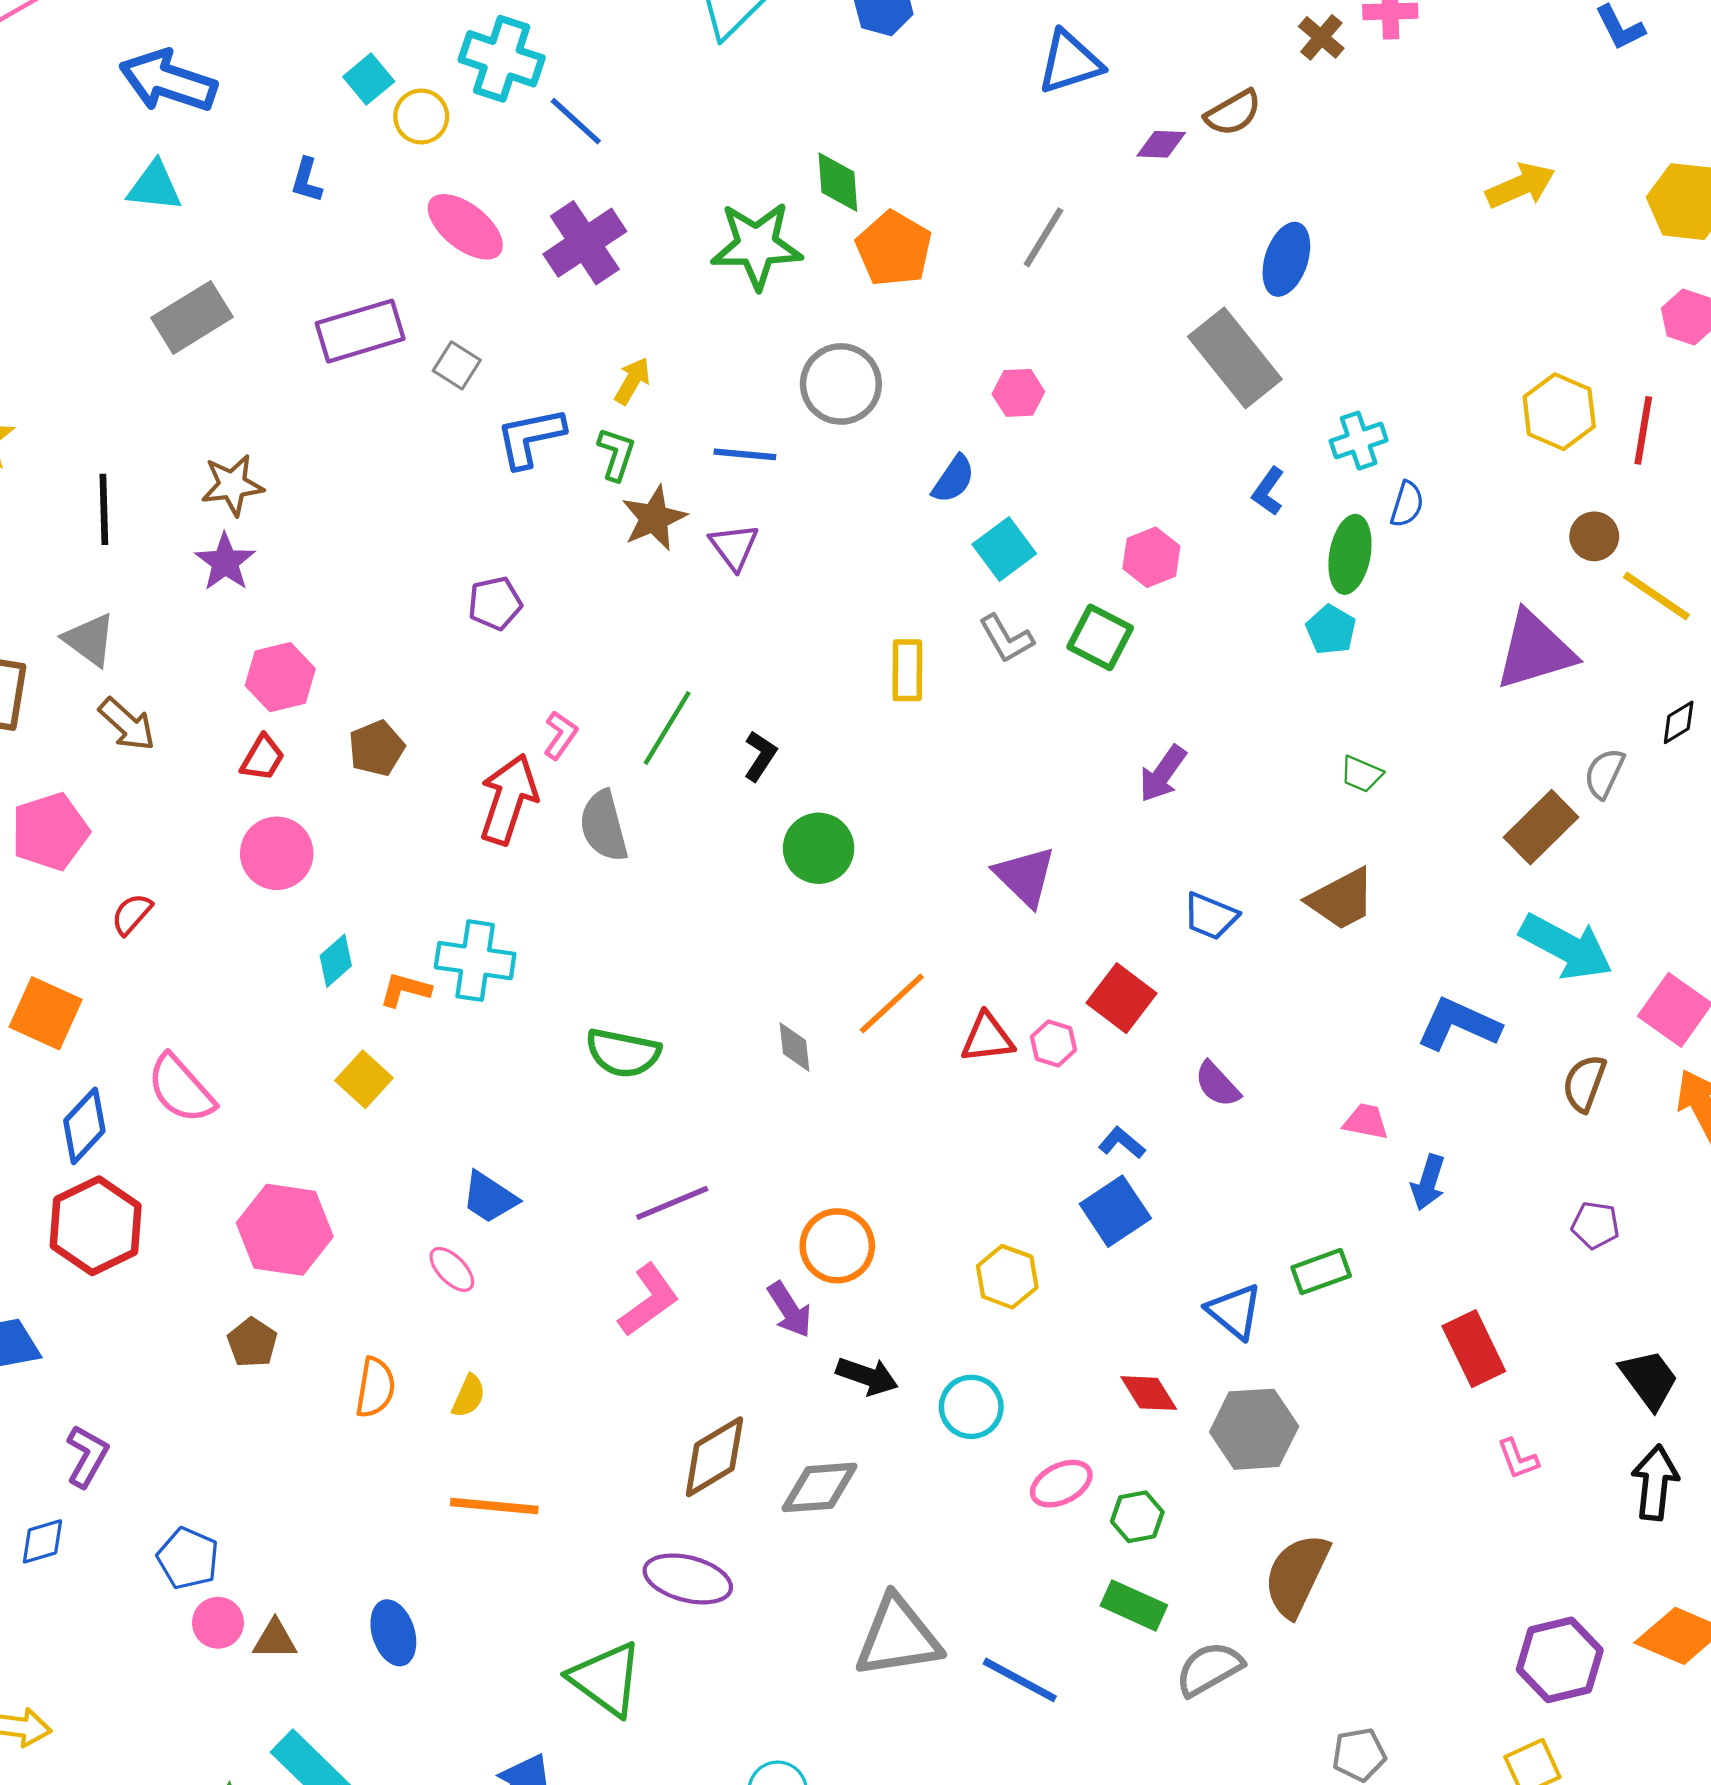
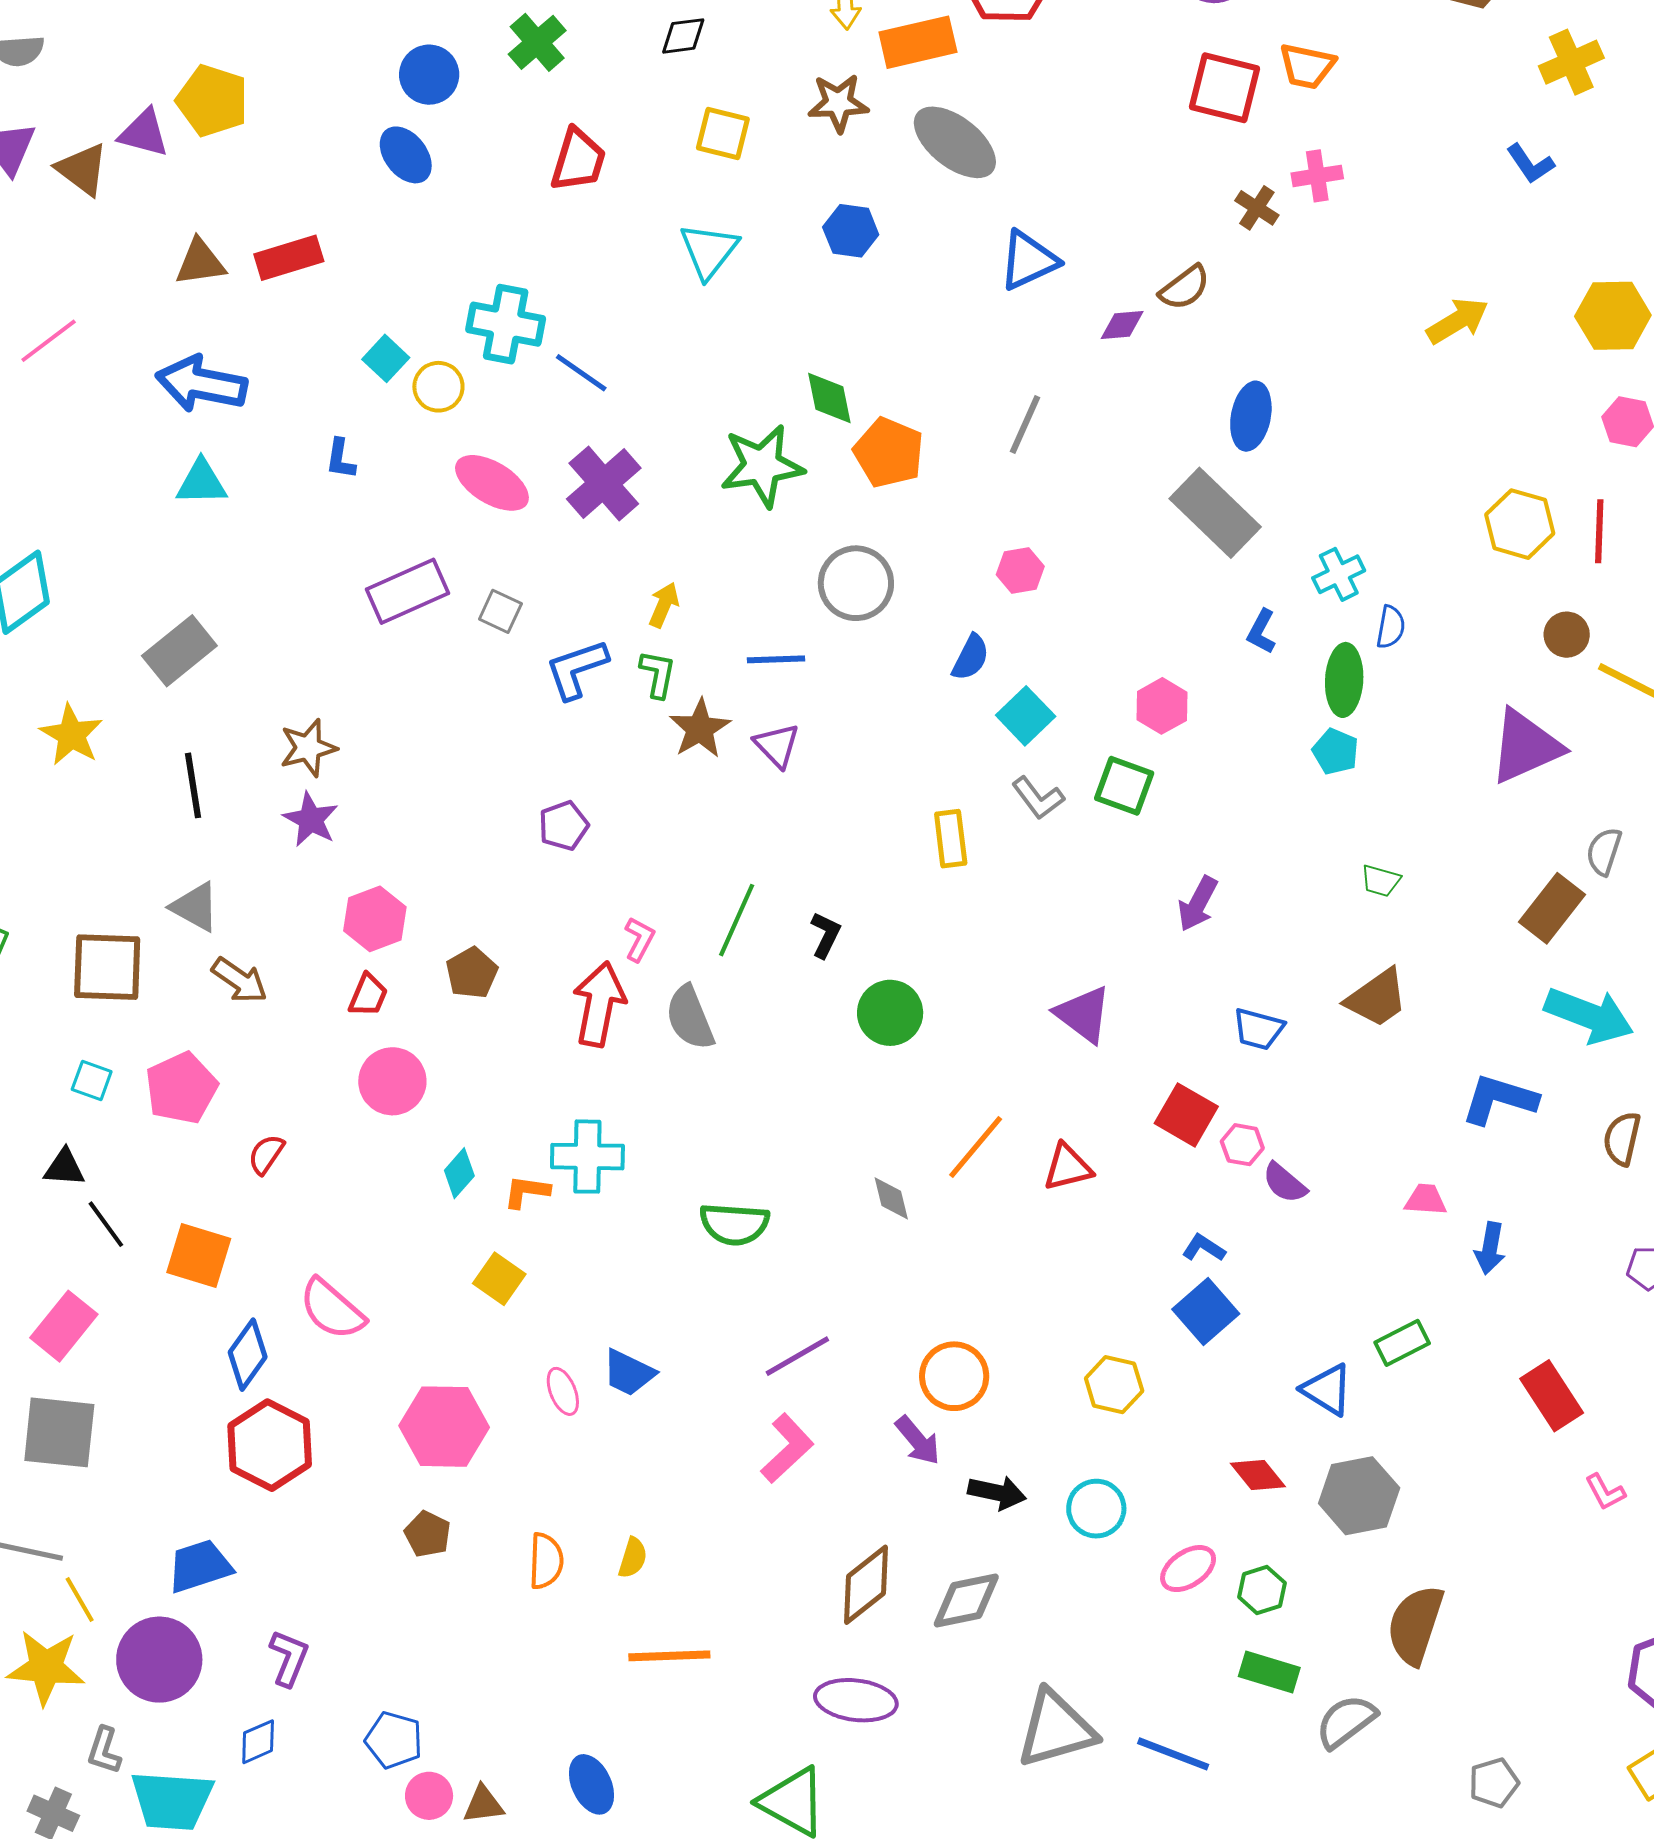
gray rectangle: (192, 317) -> (179, 651), moved
pink hexagon: (1053, 1043) -> (1242, 1145), moved
pink ellipse: (452, 1269) -> (563, 1391), moved, turned 30

